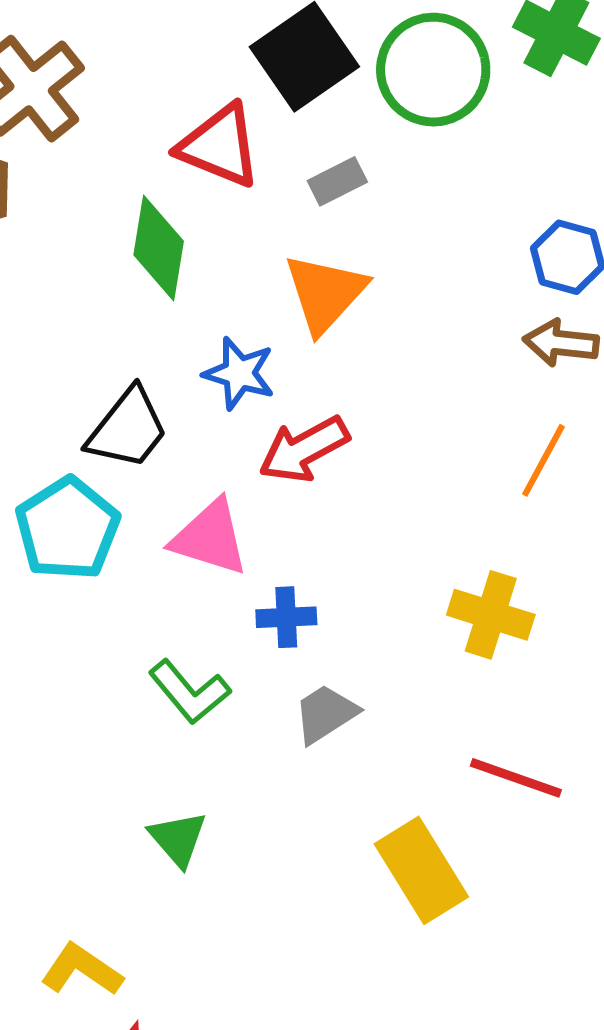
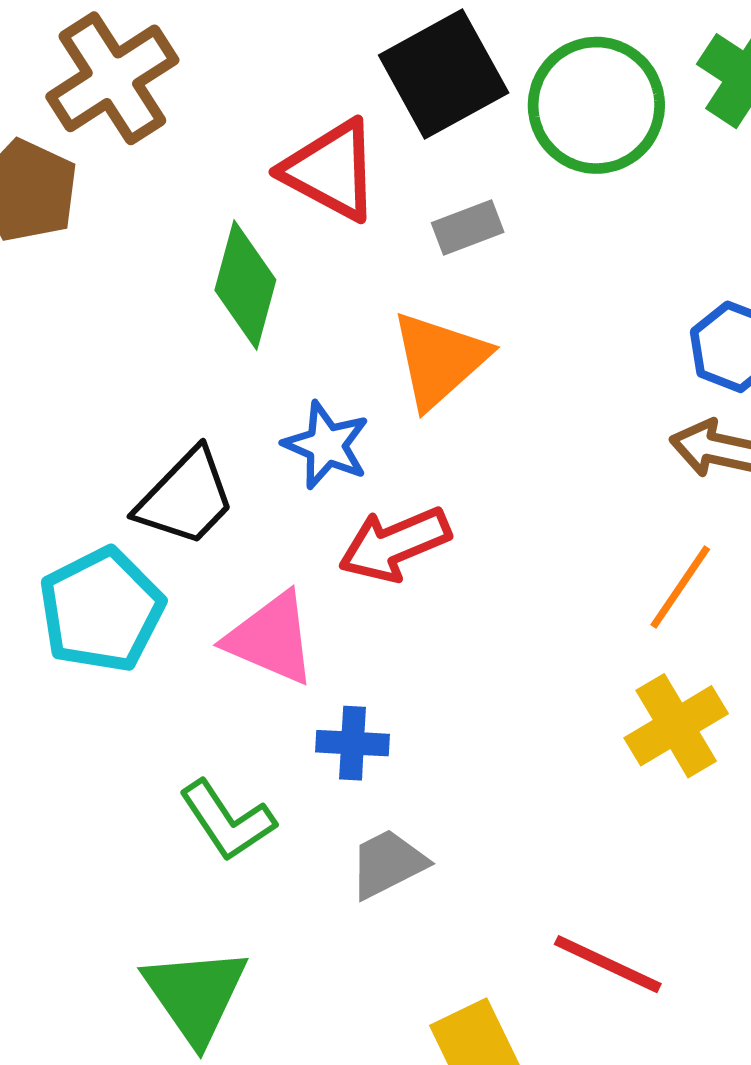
yellow cross: (491, 615) -> (676, 726), moved, turned 36
green triangle: (178, 839) -> (195, 995), size x1.5

